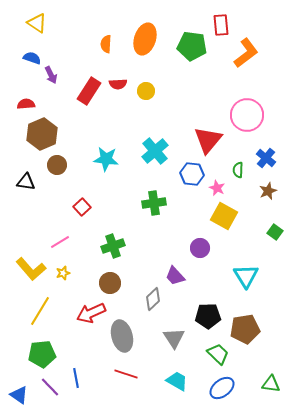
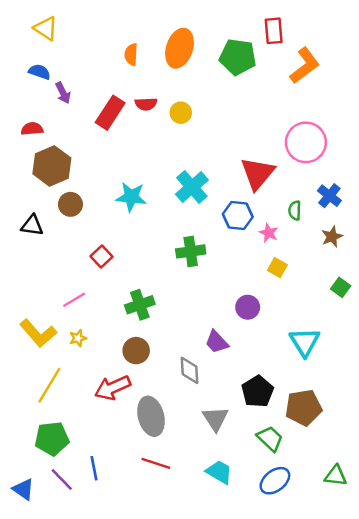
yellow square: (224, 216) -> (277, 268), size x0.6
gray diamond: (153, 299) -> (189, 370), turned -50
black pentagon: (208, 316) -> (258, 391), turned -30

